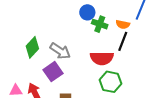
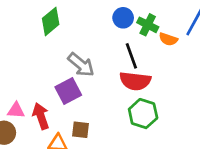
green cross: (100, 24) -> (148, 25), moved
black line: (123, 41) -> (131, 56), moved, turned -48
green diamond: (32, 47) -> (51, 21), moved

